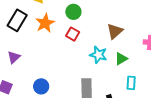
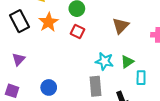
black rectangle: (17, 20) -> (20, 21), turned -55
cyan star: (98, 55) -> (104, 61), moved
green triangle: (121, 59) -> (127, 62), moved

